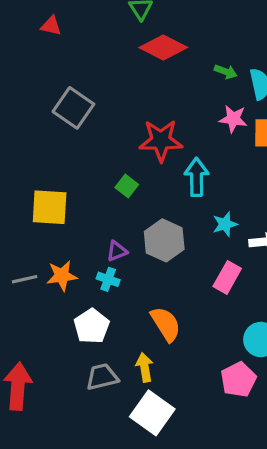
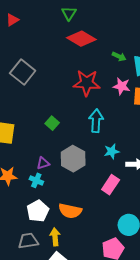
red triangle: (51, 26) -> (12, 20), turned -48
red star: (161, 140) -> (87, 83), moved
orange semicircle: (166, 324) -> (70, 211), turned 130
white pentagon: (92, 326) -> (38, 211), moved

